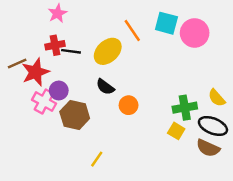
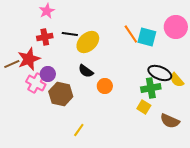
cyan square: (166, 23) -> (147, 37), moved
orange line: (132, 31) -> (131, 34), moved
pink circle: (195, 33) -> (176, 27), moved
black line: (71, 51) -> (70, 34), moved
brown line: (17, 64) -> (12, 64), moved
black ellipse: (213, 126) -> (160, 73), moved

